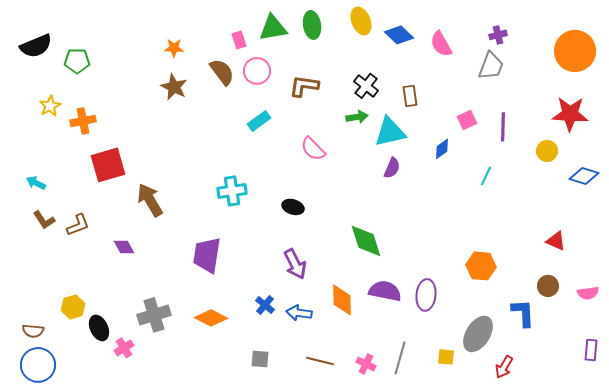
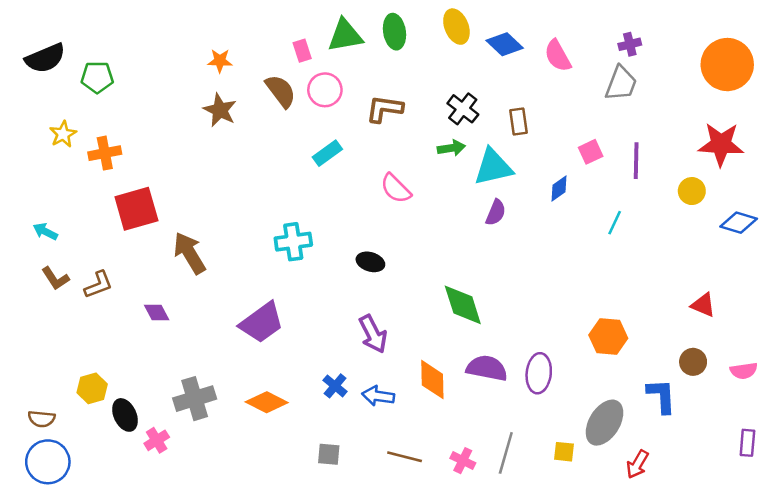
purple trapezoid: (207, 255) -> (262, 323), turned -135

